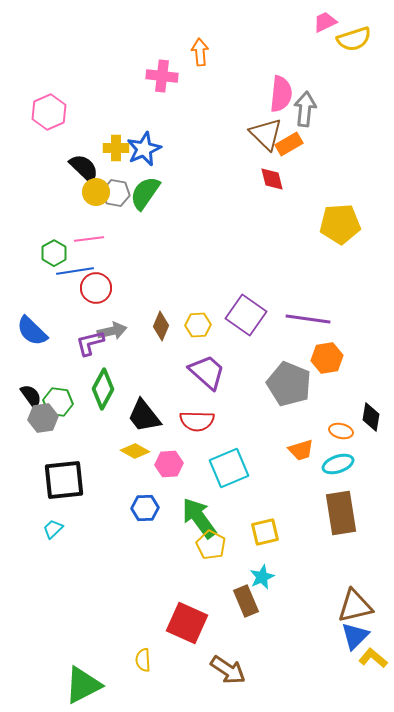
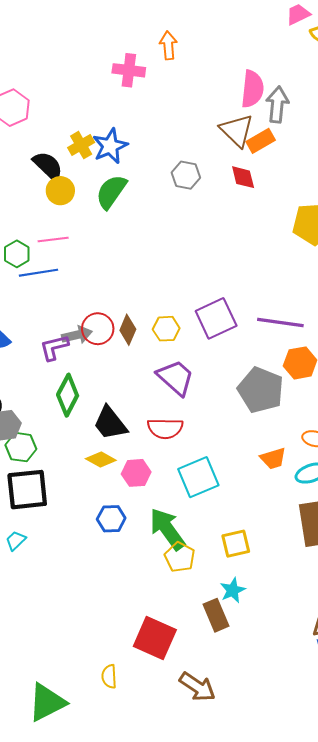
yellow cross: (116, 148) -> (81, 145), turned -30
gray hexagon: (116, 193) -> (186, 175), moved
red circle: (96, 288) -> (98, 329), moved
purple square: (246, 315) -> (216, 318), turned 30
green hexagon: (58, 402) -> (21, 447), moved

